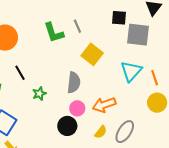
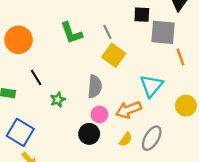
gray line: (77, 26) -> (107, 32), moved
cyan triangle: (131, 71) -> (151, 86), moved
orange line: (155, 78) -> (180, 57), moved

